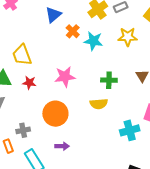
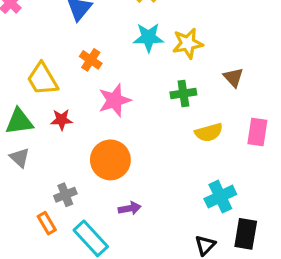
orange cross: (73, 31) -> (91, 60), moved
yellow star: (128, 37) -> (188, 43), moved
yellow semicircle: (99, 104) -> (209, 132), moved
cyan cross: (130, 130) -> (220, 197), moved

